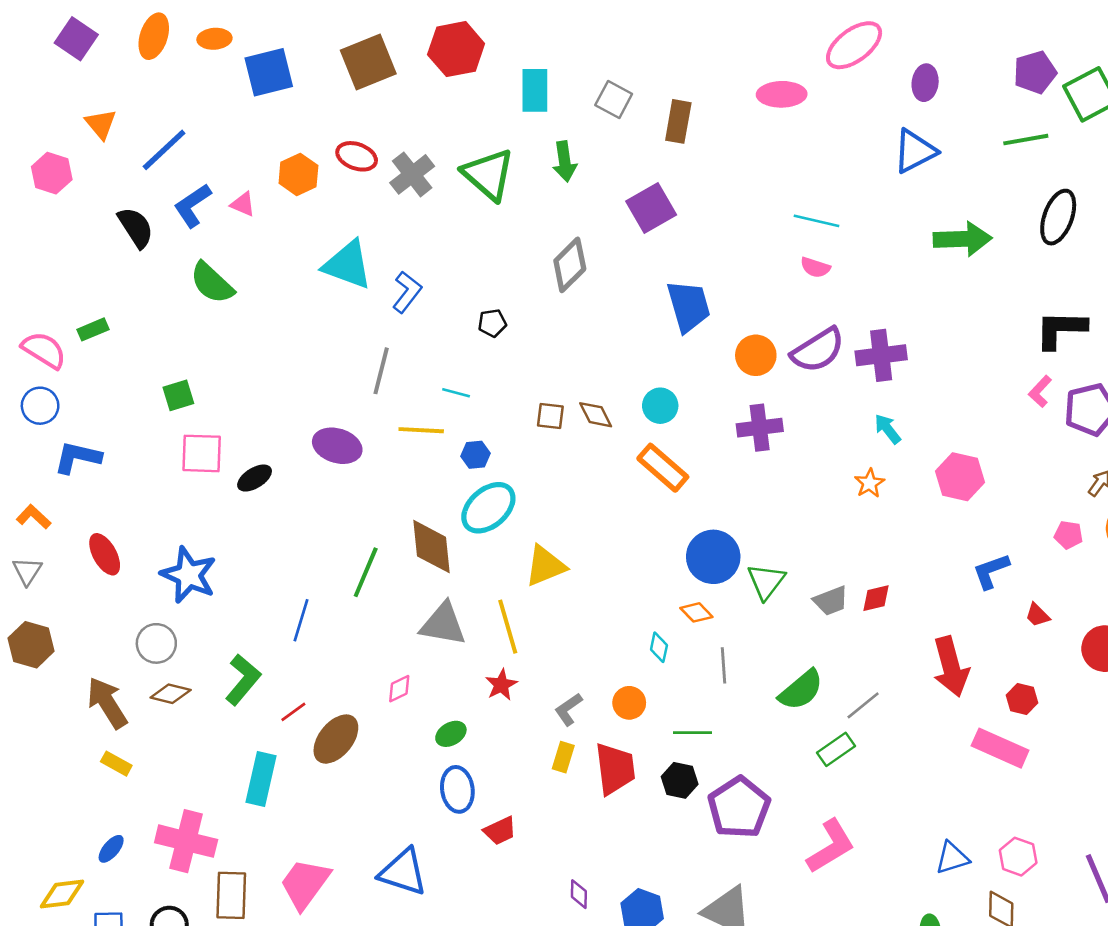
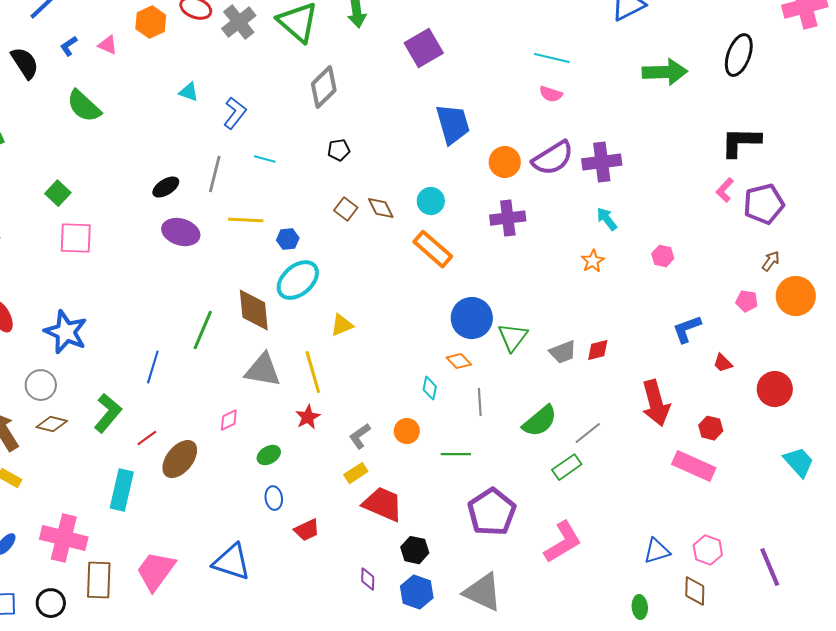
blue L-shape: (193, 205) -> (69, 46), size x0.6
cyan triangle: (348, 265) -> (189, 92), size x0.5
gray diamond: (570, 265) -> (324, 87), moved
black pentagon: (492, 323) -> (339, 150), moved
cyan line: (456, 393) -> (265, 159), moved
green square: (178, 395) -> (58, 193), turned -30
brown square: (550, 416) -> (346, 209), turned 30
pink hexagon: (960, 477) -> (663, 256), size x0.6
black ellipse: (255, 478) -> (166, 187), moved
yellow triangle: (545, 566) -> (342, 325), size x0.7
yellow rectangle: (563, 757) -> (356, 473), turned 40
red trapezoid: (615, 769) -> (383, 504), moved, turned -60
black hexagon: (680, 780) -> (415, 550), moved
blue ellipse: (457, 789) -> (274, 498), size x0.7

